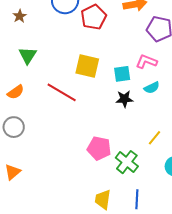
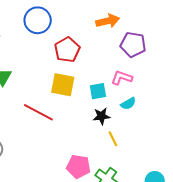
red pentagon: (94, 17) -> (67, 50), moved
yellow line: (154, 138) -> (113, 139), moved, turned -63

